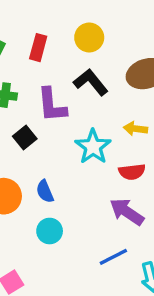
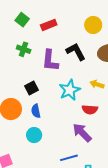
yellow circle: (89, 37) -> (93, 25), moved
red rectangle: (38, 48) -> (49, 25), turned 42
black square: (25, 137) -> (31, 88), moved

